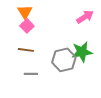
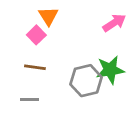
orange triangle: (25, 12) -> (48, 16), moved
gray line: (31, 74) -> (30, 99), moved

